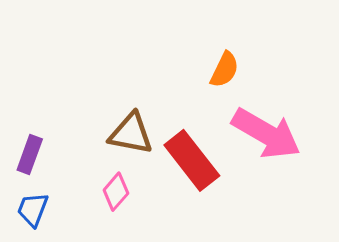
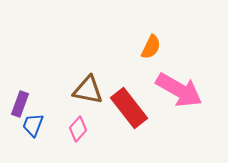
blue trapezoid: (33, 209) -> (33, 125), moved

